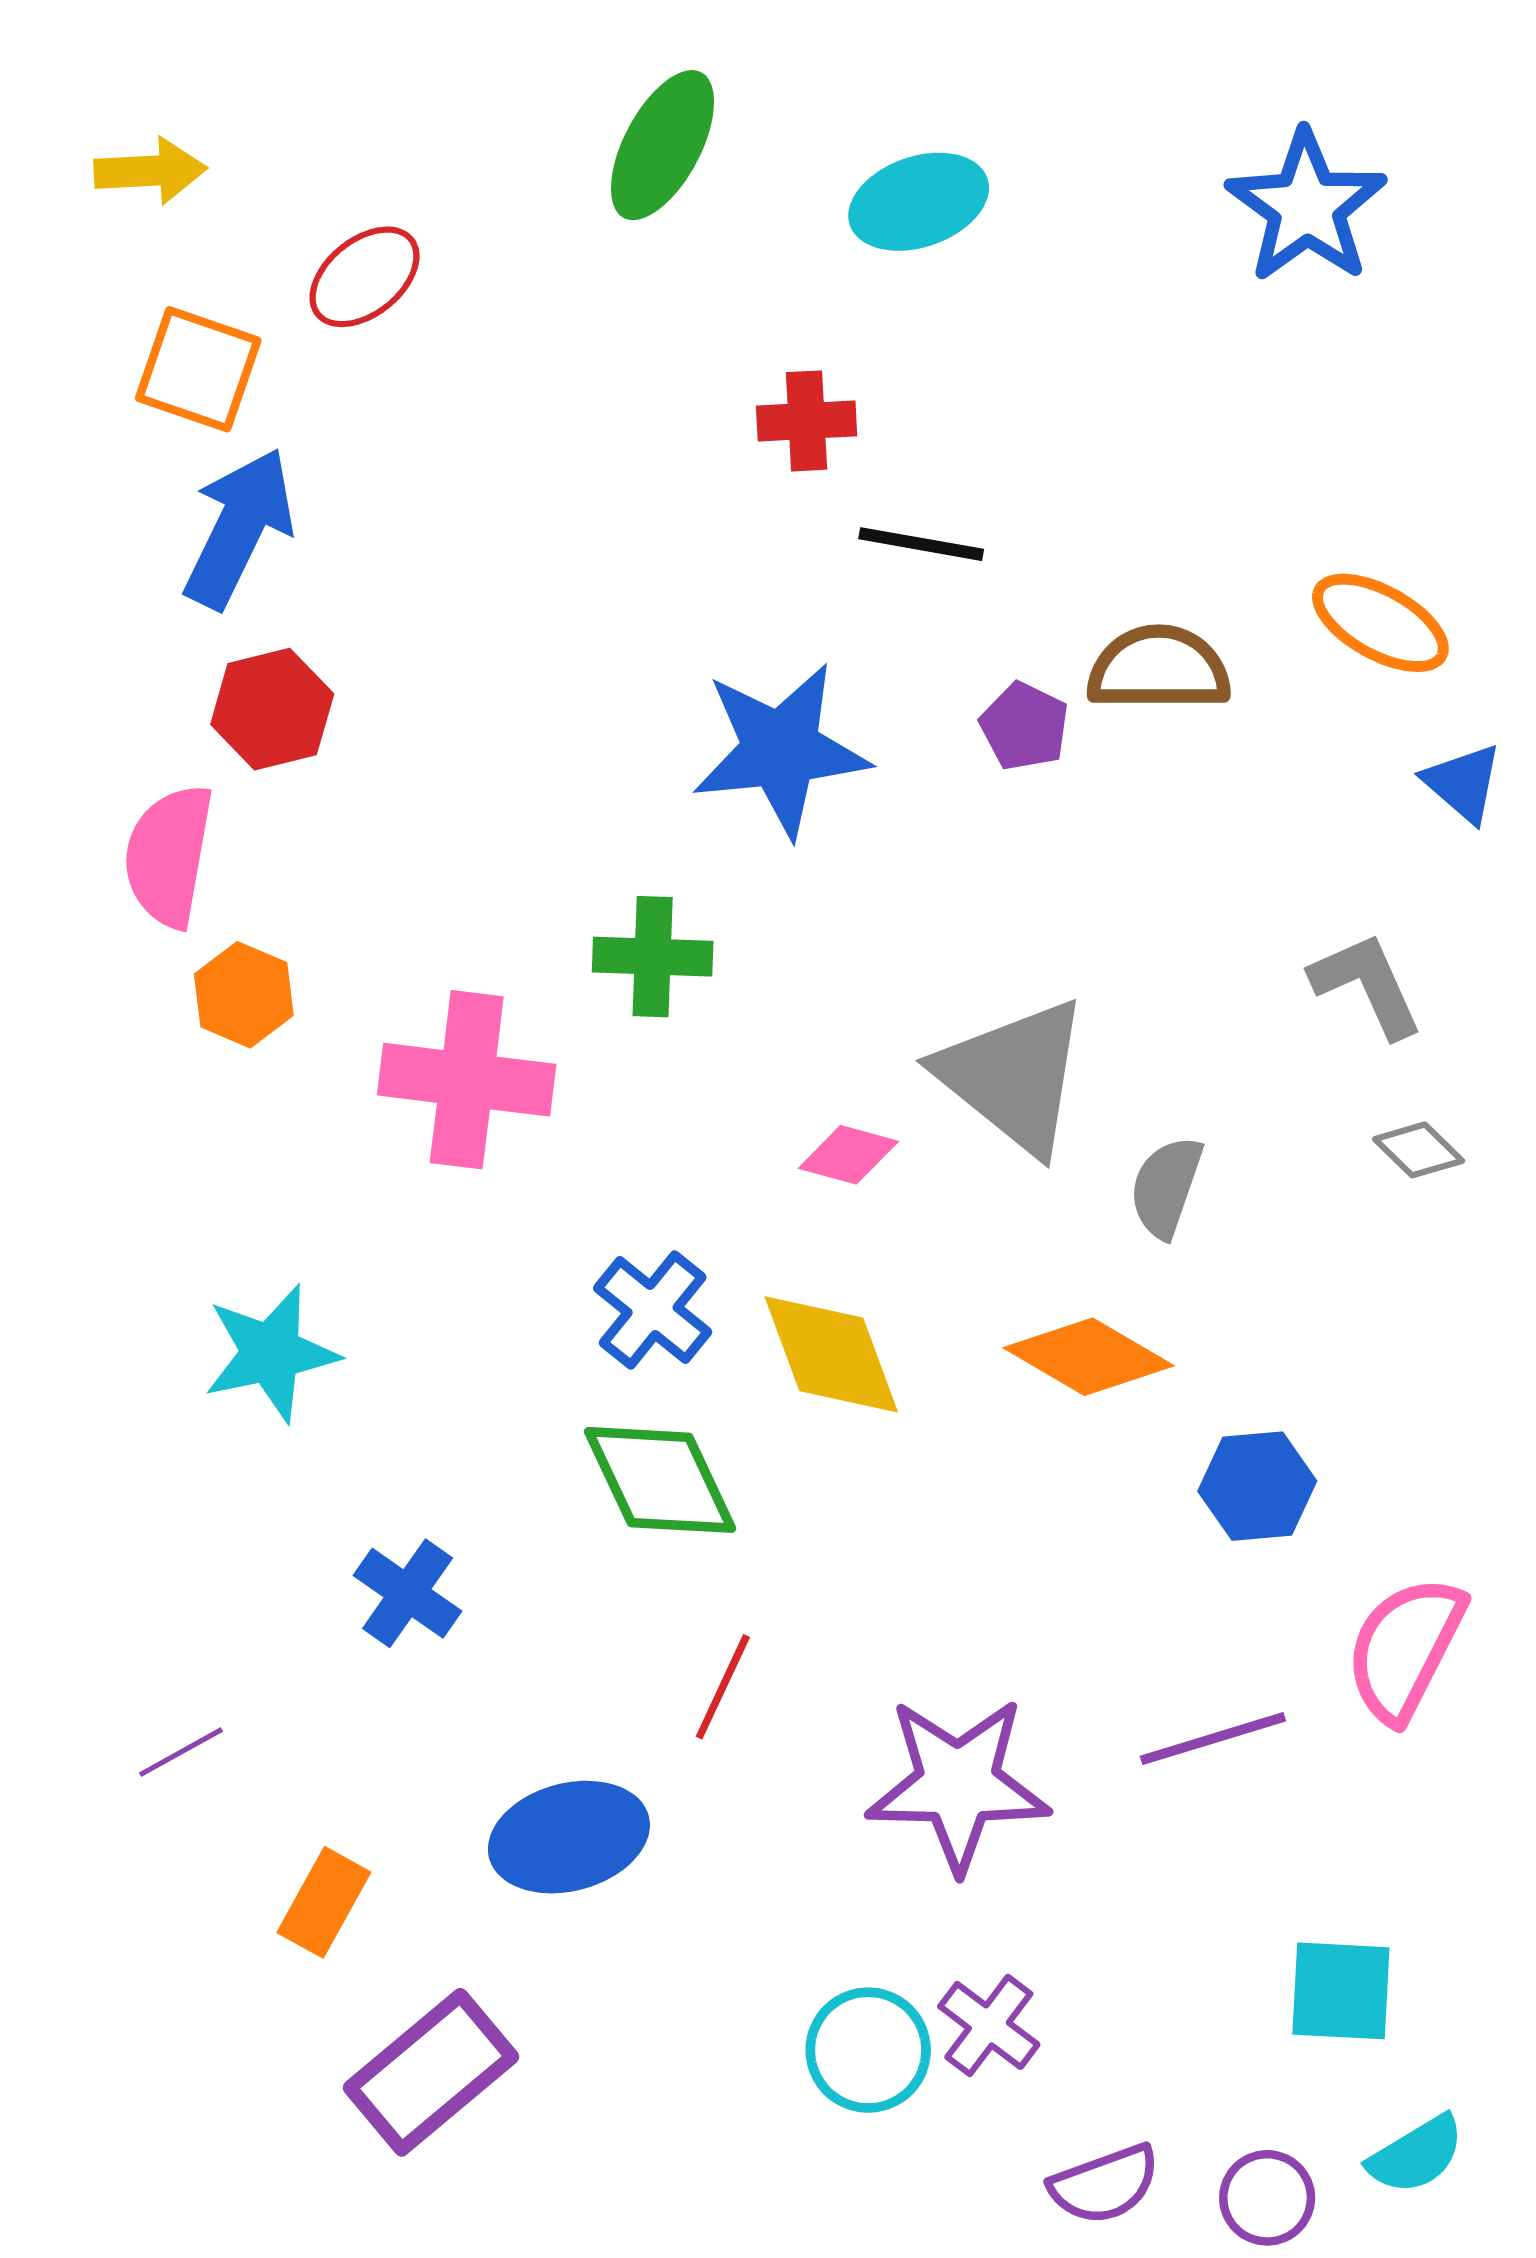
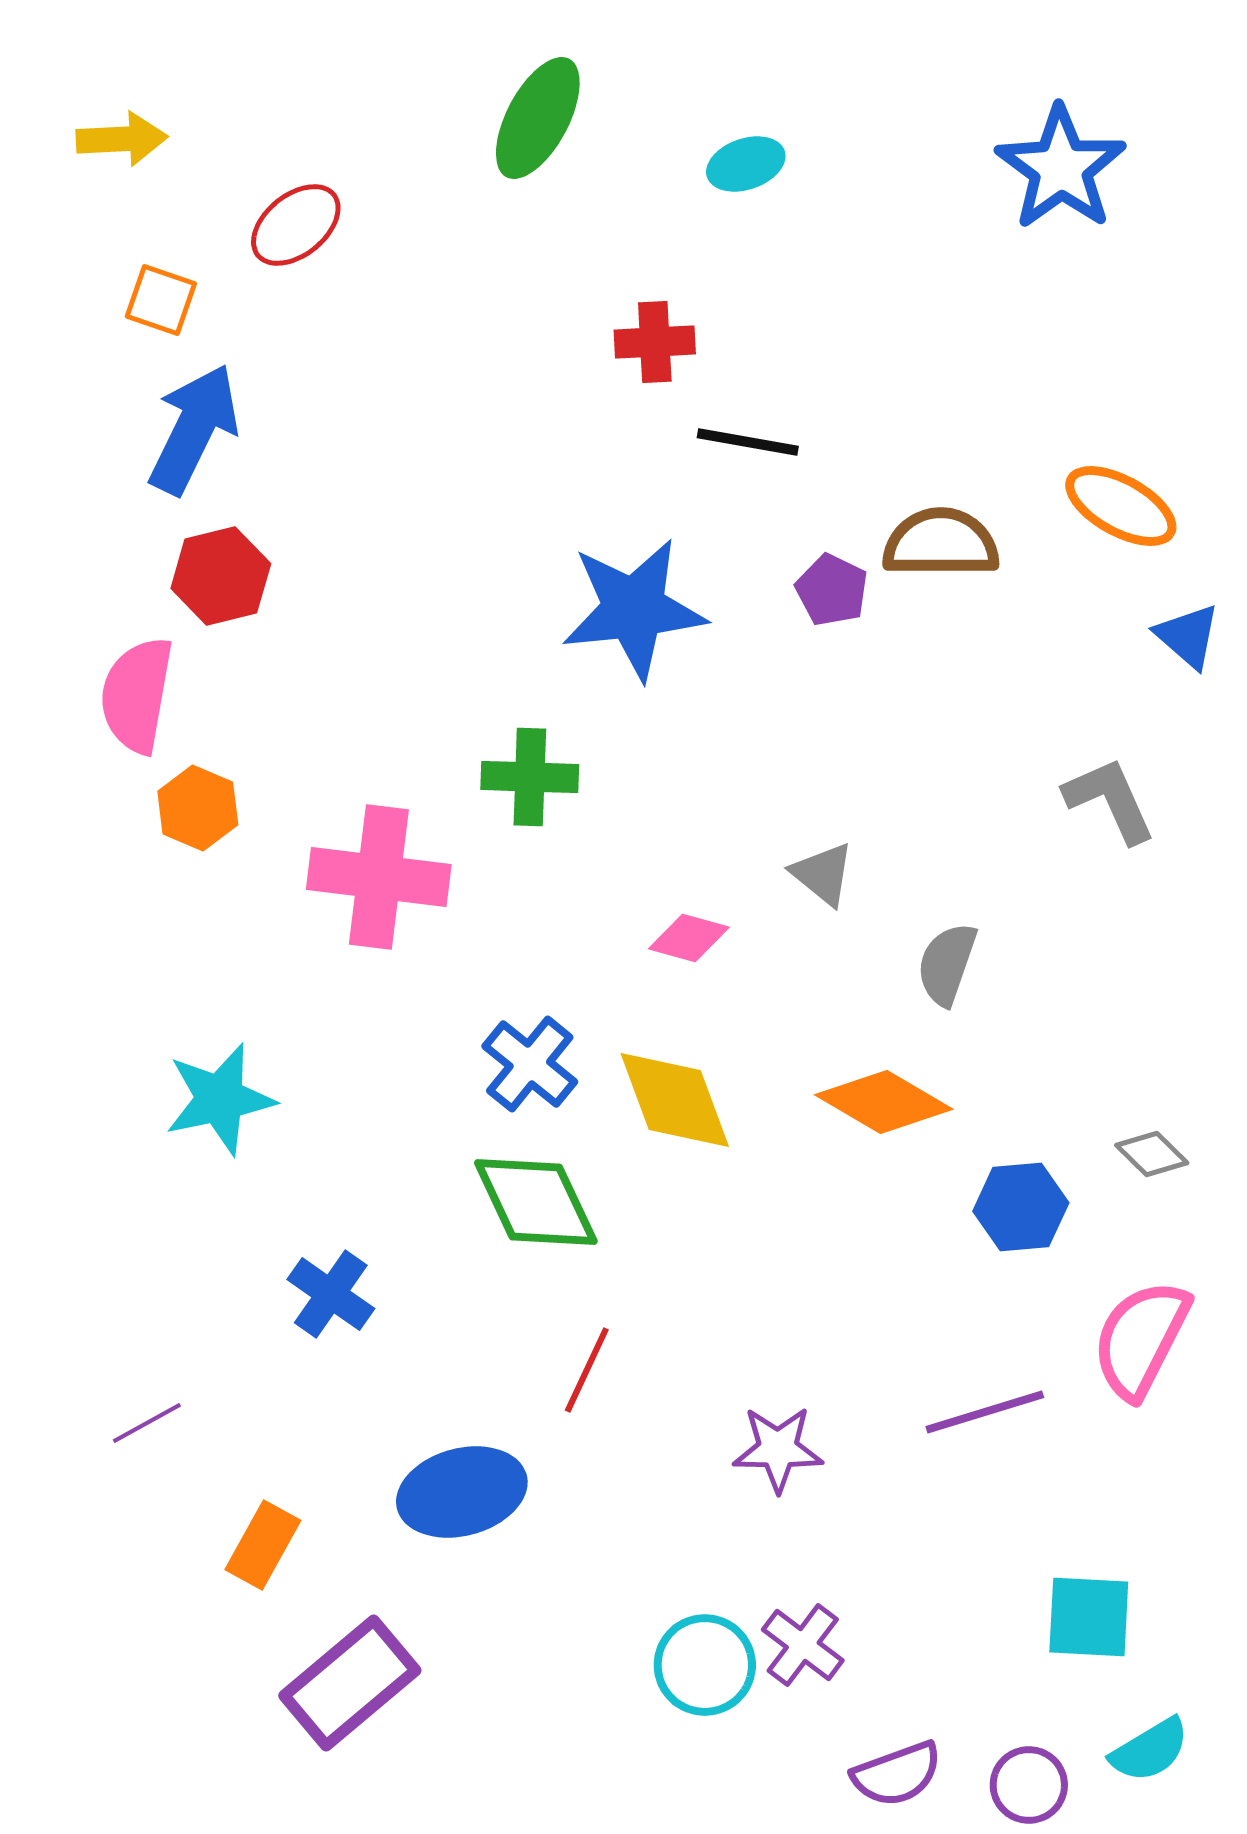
cyan ellipse: (919, 202) -> (746, 164), size x0.7
orange square: (198, 369) -> (161, 300), size x0.7
gray triangle: (1013, 1076) -> (823, 874), size x0.5
gray diamond: (1419, 1150) -> (1152, 1154), moved
purple star: (958, 1784) -> (778, 1449), size x0.6

